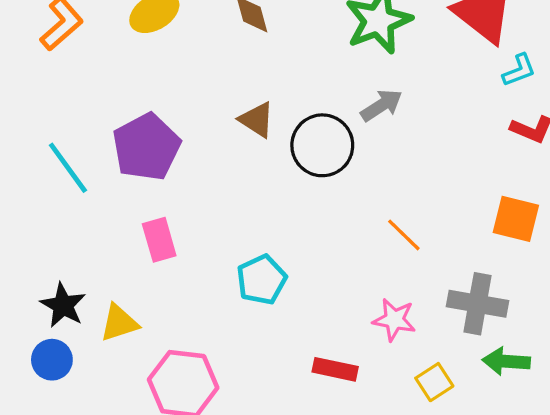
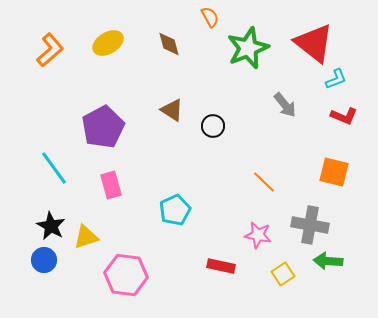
gray arrow: (381, 105) -> (285, 105), moved, turned 84
black circle: (322, 145) -> (213, 126), size x0.6
cyan line: (68, 168) -> (54, 168), moved

